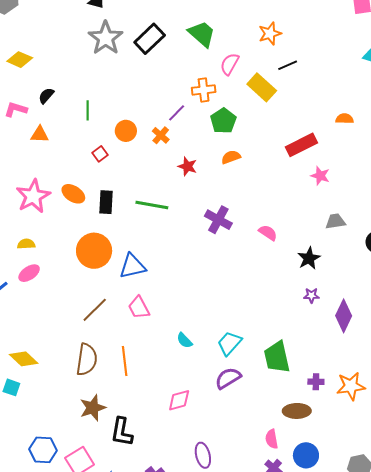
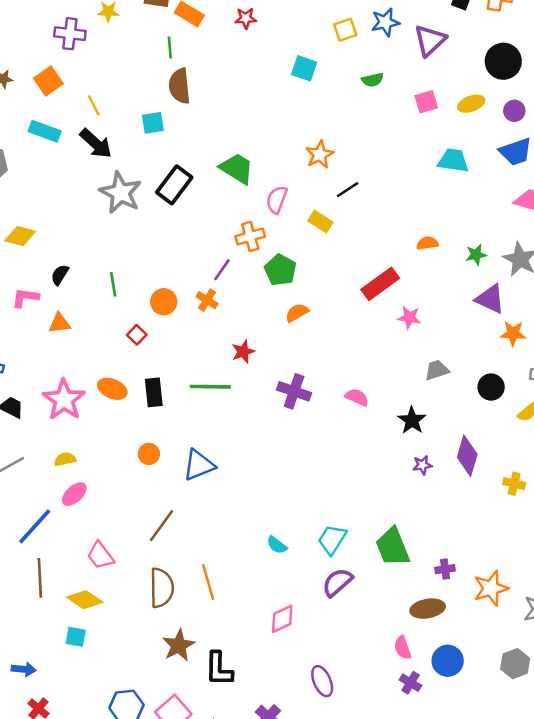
yellow rectangle: (262, 87) -> (320, 222), size x0.7
red star: (187, 166) -> (243, 352), moved, turned -30
orange circle: (94, 251) -> (149, 454), size x0.5
pink trapezoid: (139, 308) -> (100, 556), moved
purple diamond: (344, 316) -> (467, 456), moved
orange star: (351, 386) -> (491, 588), moved

